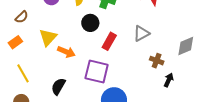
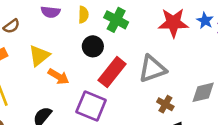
gray triangle: (141, 33) -> (152, 69), size x1.4
red rectangle: (109, 41) -> (112, 72), size x1.4

